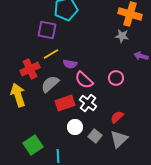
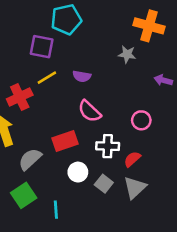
gray star: (122, 36) -> (127, 54), moved
purple semicircle: (70, 64) -> (82, 76), moved
pink circle: (116, 78) -> (141, 120), moved
gray semicircle: (50, 84) -> (30, 159), moved
white cross: (88, 103) -> (108, 146), moved, turned -36

